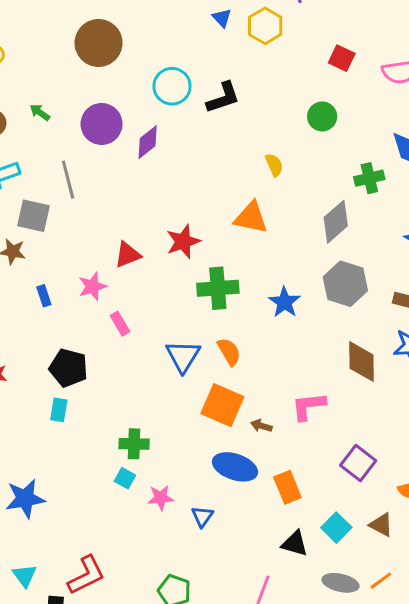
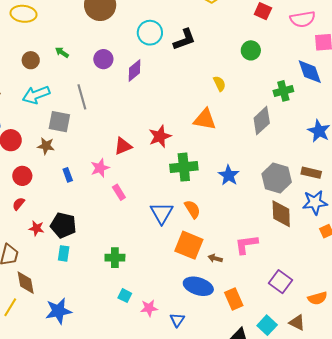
purple circle: (102, 124) -> (103, 59), size x0.7
gray hexagon: (345, 284) -> (277, 178), moved
black pentagon: (68, 368) -> (63, 225), moved
cyan rectangle: (59, 410) -> (64, 253), moved
green cross: (134, 444) -> (115, 258), moved

